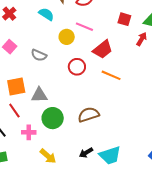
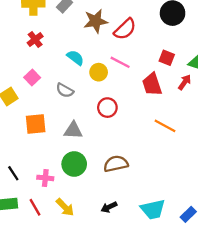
cyan semicircle: (46, 14) -> (75, 58), moved
red trapezoid: (103, 49) -> (152, 84), moved, turned 105
orange line: (111, 75) -> (165, 126), moved
gray triangle: (39, 95) -> (73, 130), moved
red line: (14, 111) -> (35, 207), moved
cyan trapezoid: (110, 155) -> (153, 209), moved

